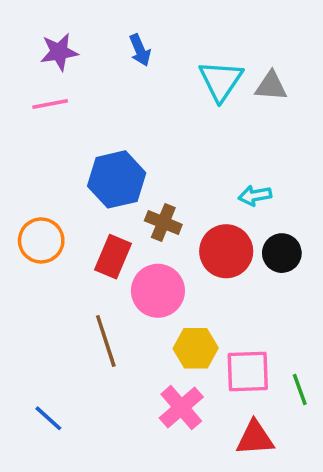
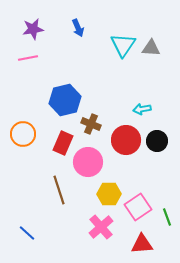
pink square: (248, 372) -> (138, 207), turned -32

